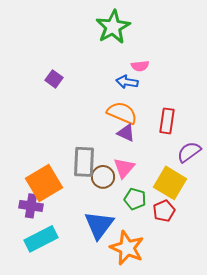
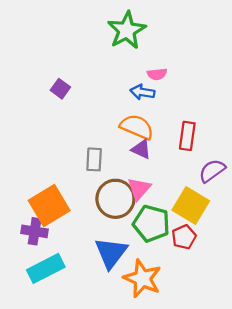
gray rectangle: (84, 162) -> (94, 159), moved, size x0.7
brown circle: (103, 177) -> (115, 199), size x1.5
green pentagon: (135, 199) -> (151, 223), size x1.5

